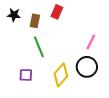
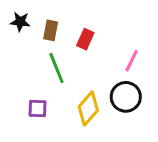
red rectangle: (57, 12) -> (85, 39), moved

